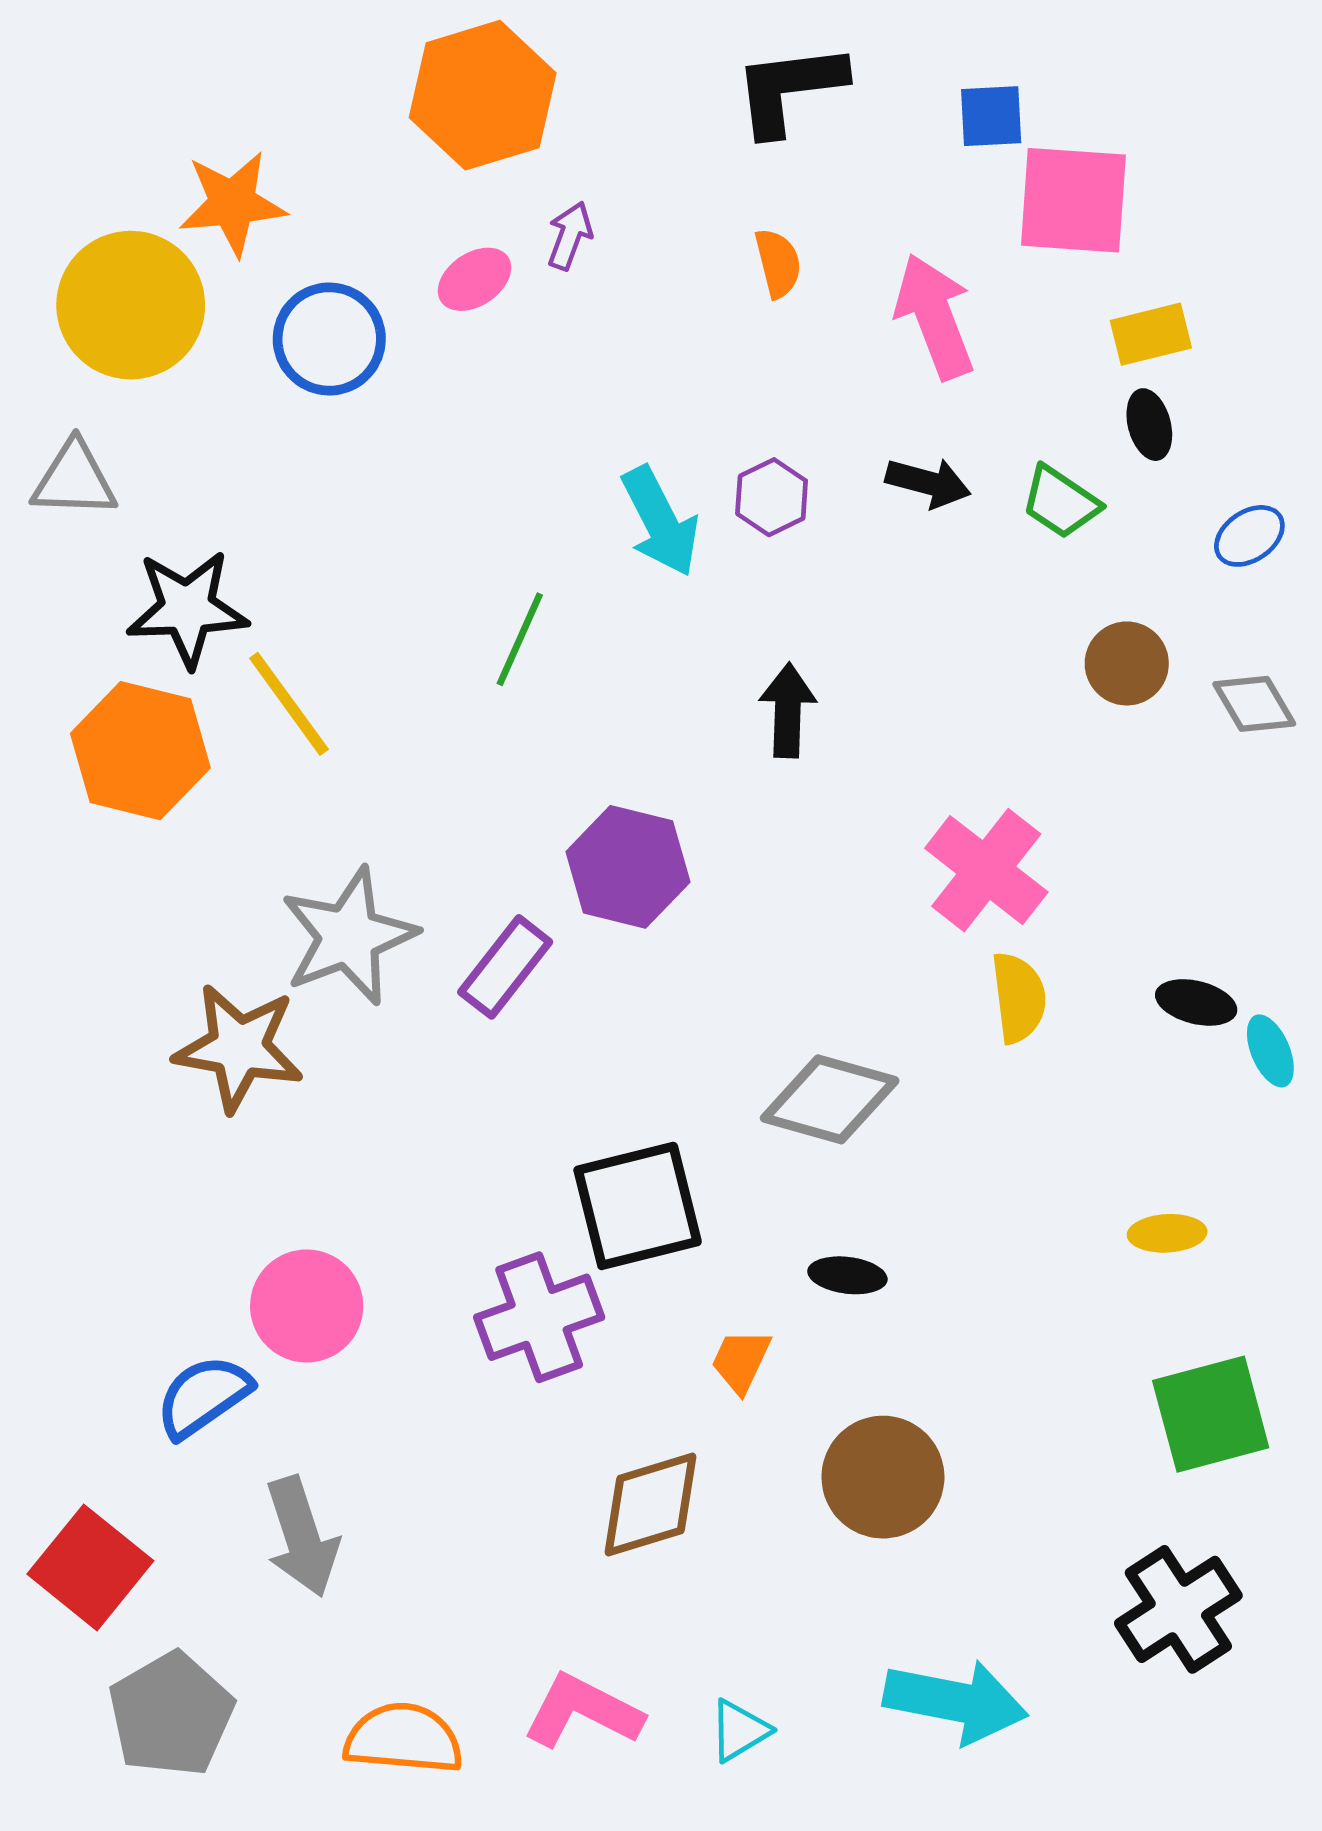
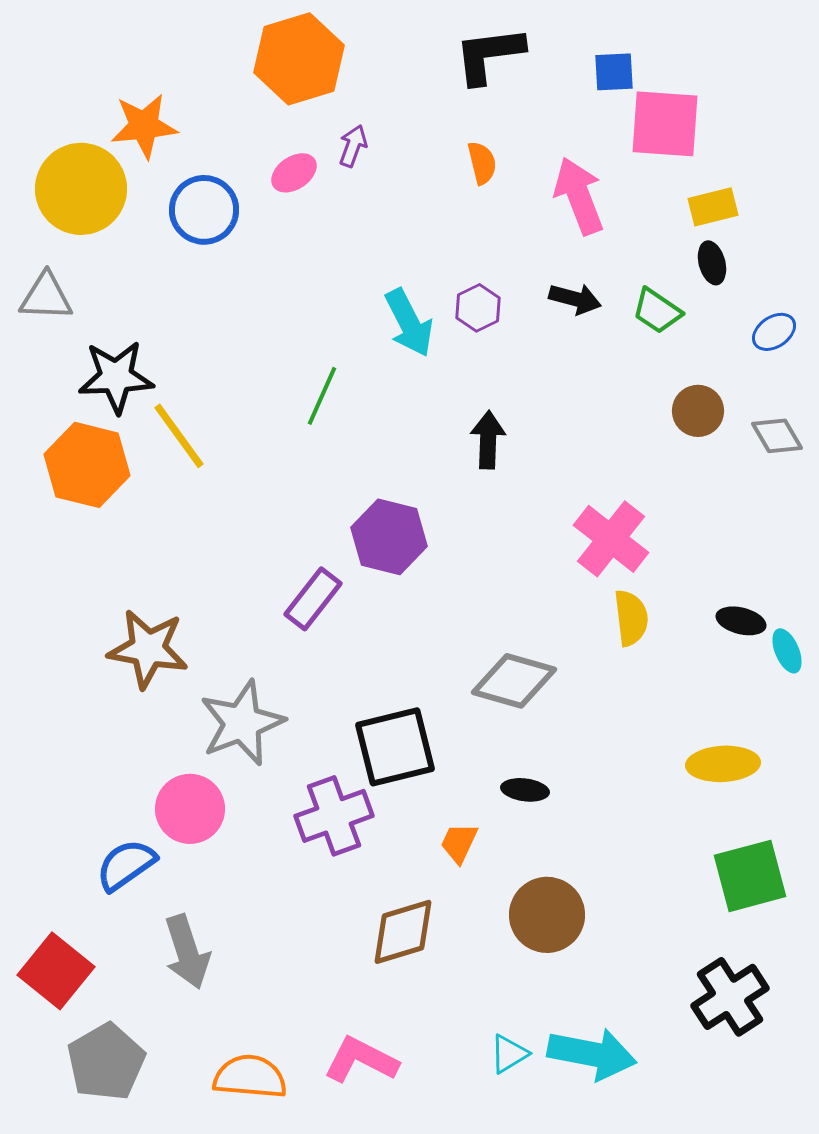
gray star: (349, 936) -> (242, 723), moved
yellow ellipse: (1167, 1233) -> (723, 764), size x1.5
cyan triangle: (739, 1731) -> (509, 1054), moved

